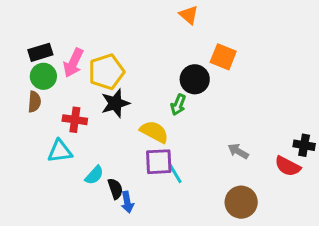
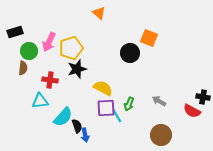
orange triangle: (189, 15) -> (99, 13), moved
black rectangle: (40, 52) -> (15, 32), moved
green arrow: (178, 105) -> (129, 104), moved
cyan semicircle: (94, 175) -> (63, 117), size x1.5

